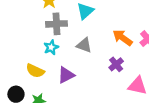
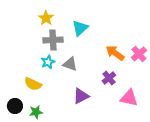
gray triangle: (84, 45) -> (70, 64), moved
purple triangle: (66, 75) -> (81, 96), moved

